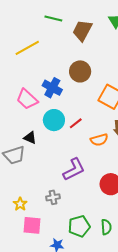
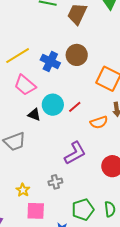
yellow line: (27, 48) -> (18, 56), moved
blue cross: (52, 88) -> (50, 61), moved
black triangle: (30, 138) -> (34, 115), moved

